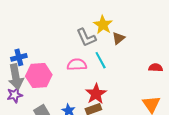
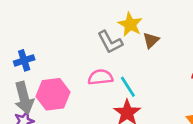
blue cross: (19, 57) -> (24, 60), moved
cyan line: (101, 60) -> (128, 87), moved

